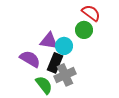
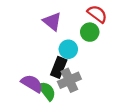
purple triangle: (49, 41) -> (52, 21), moved, turned 30
purple semicircle: (30, 59) -> (32, 83), moved

